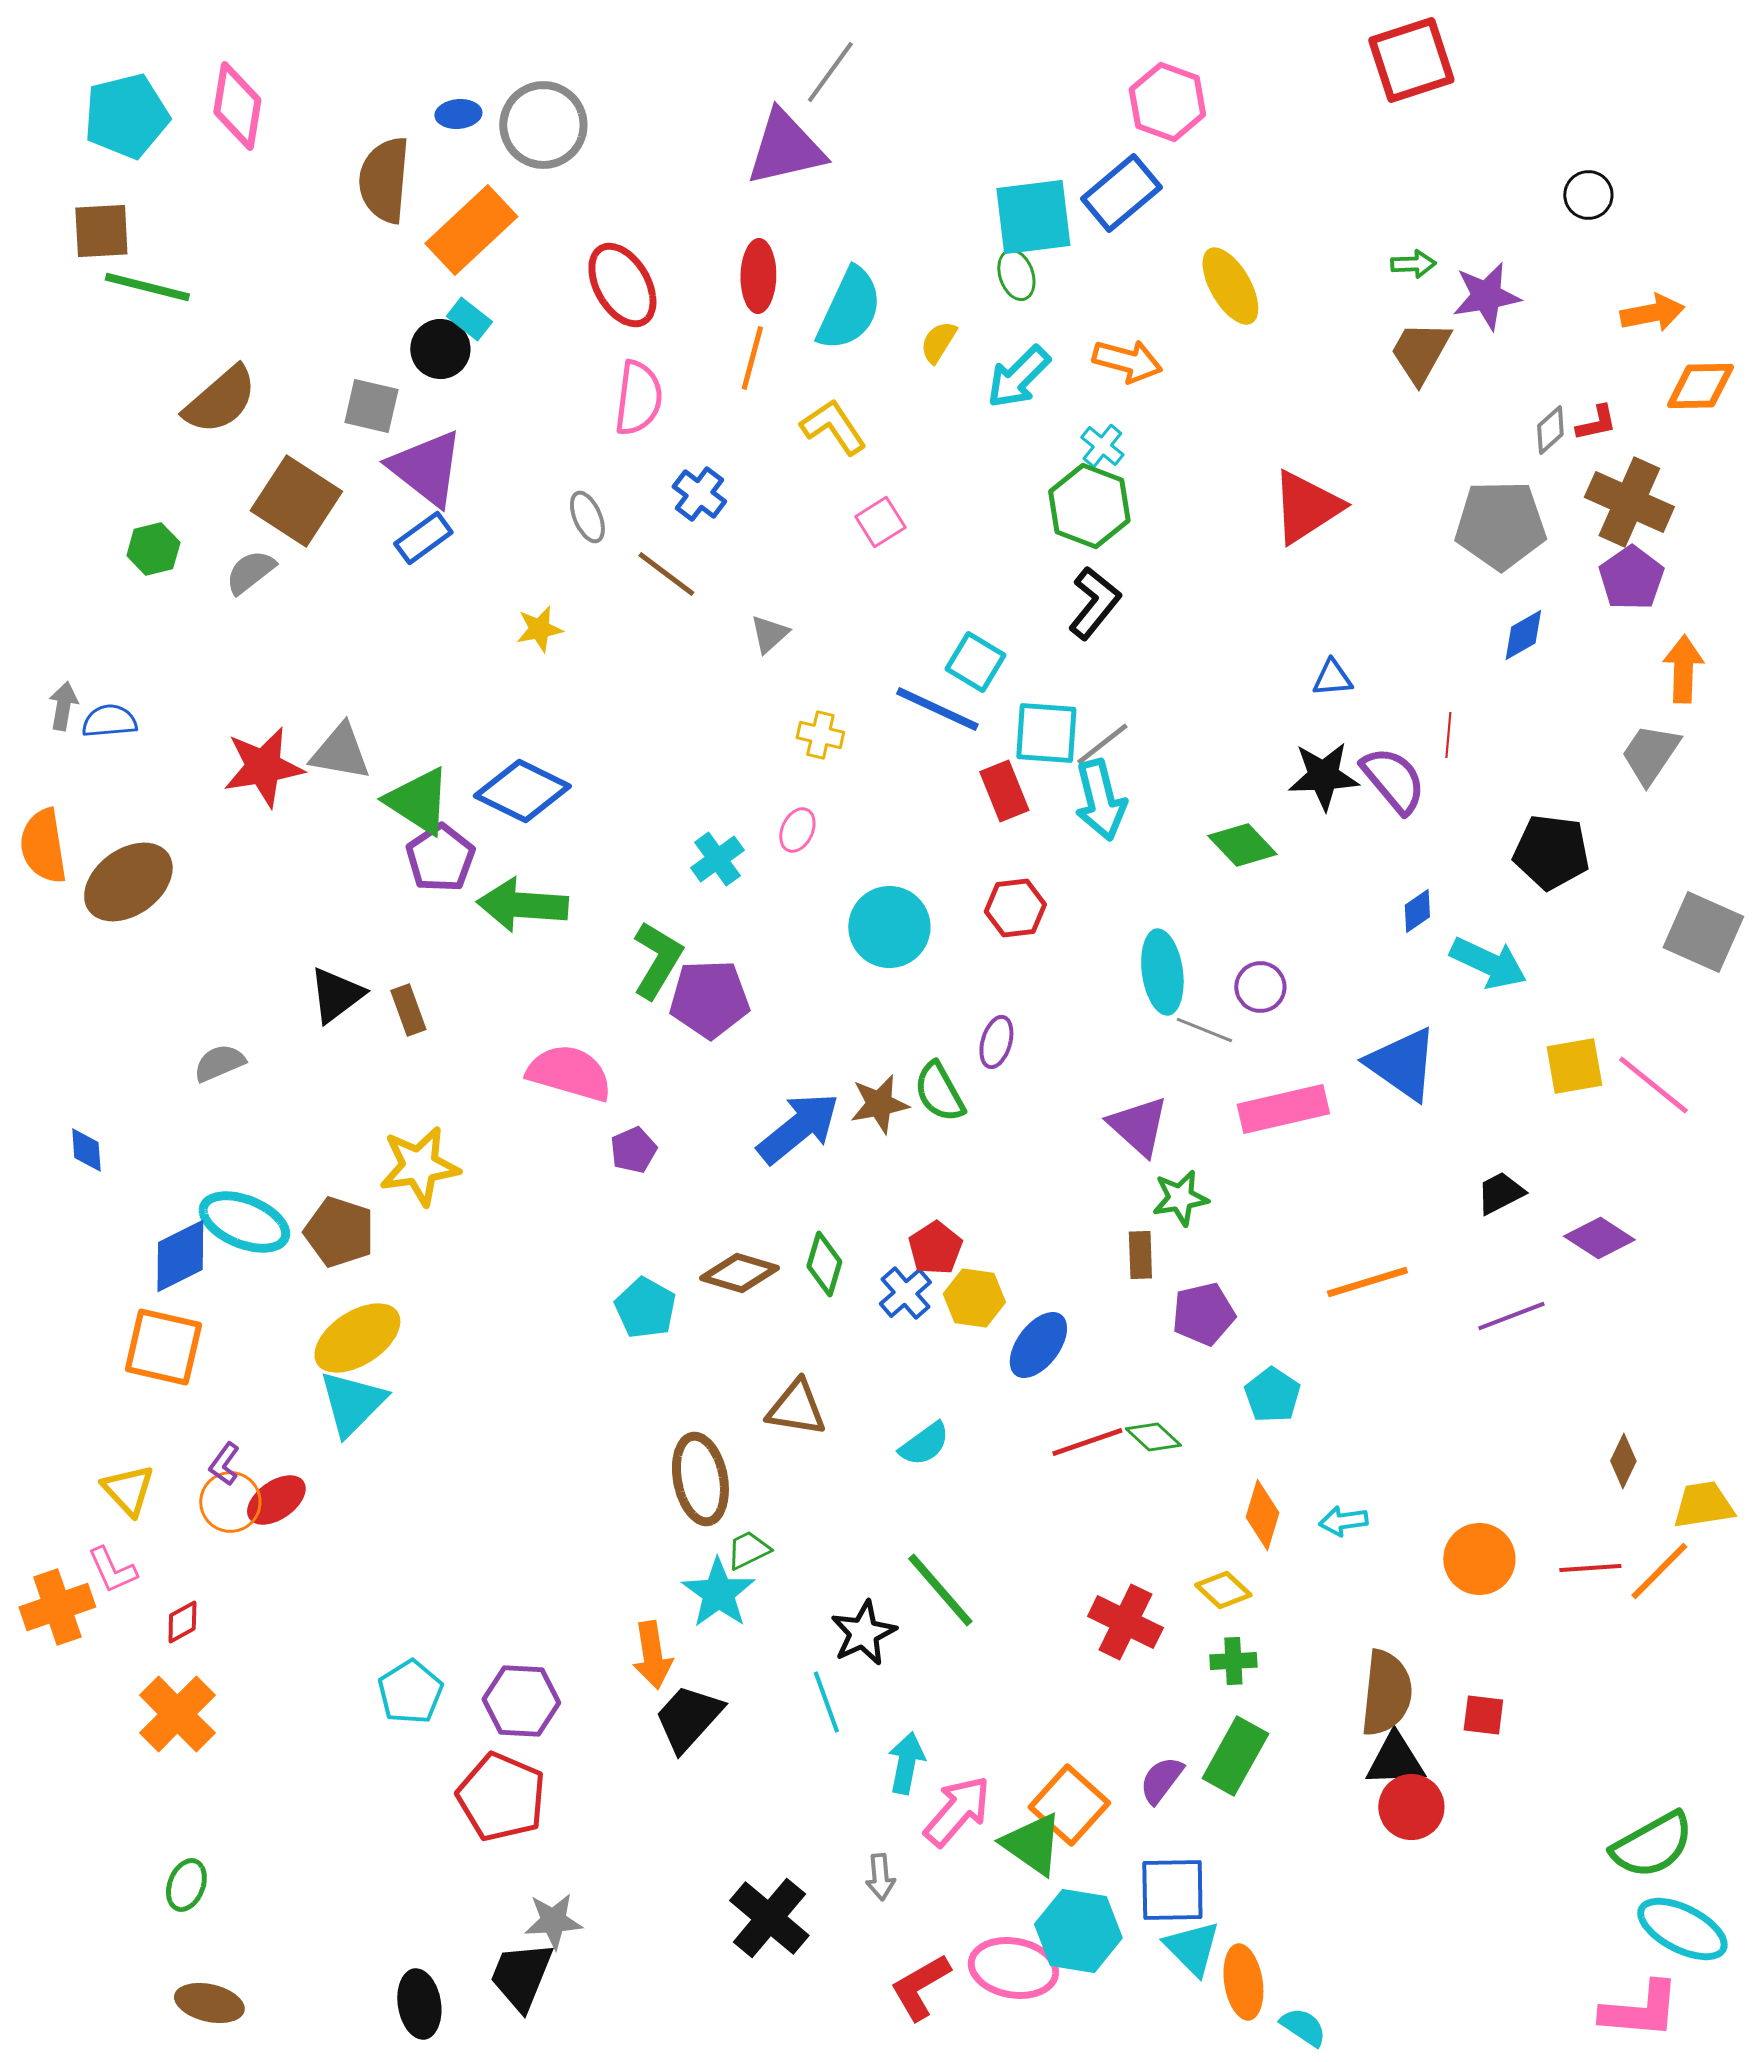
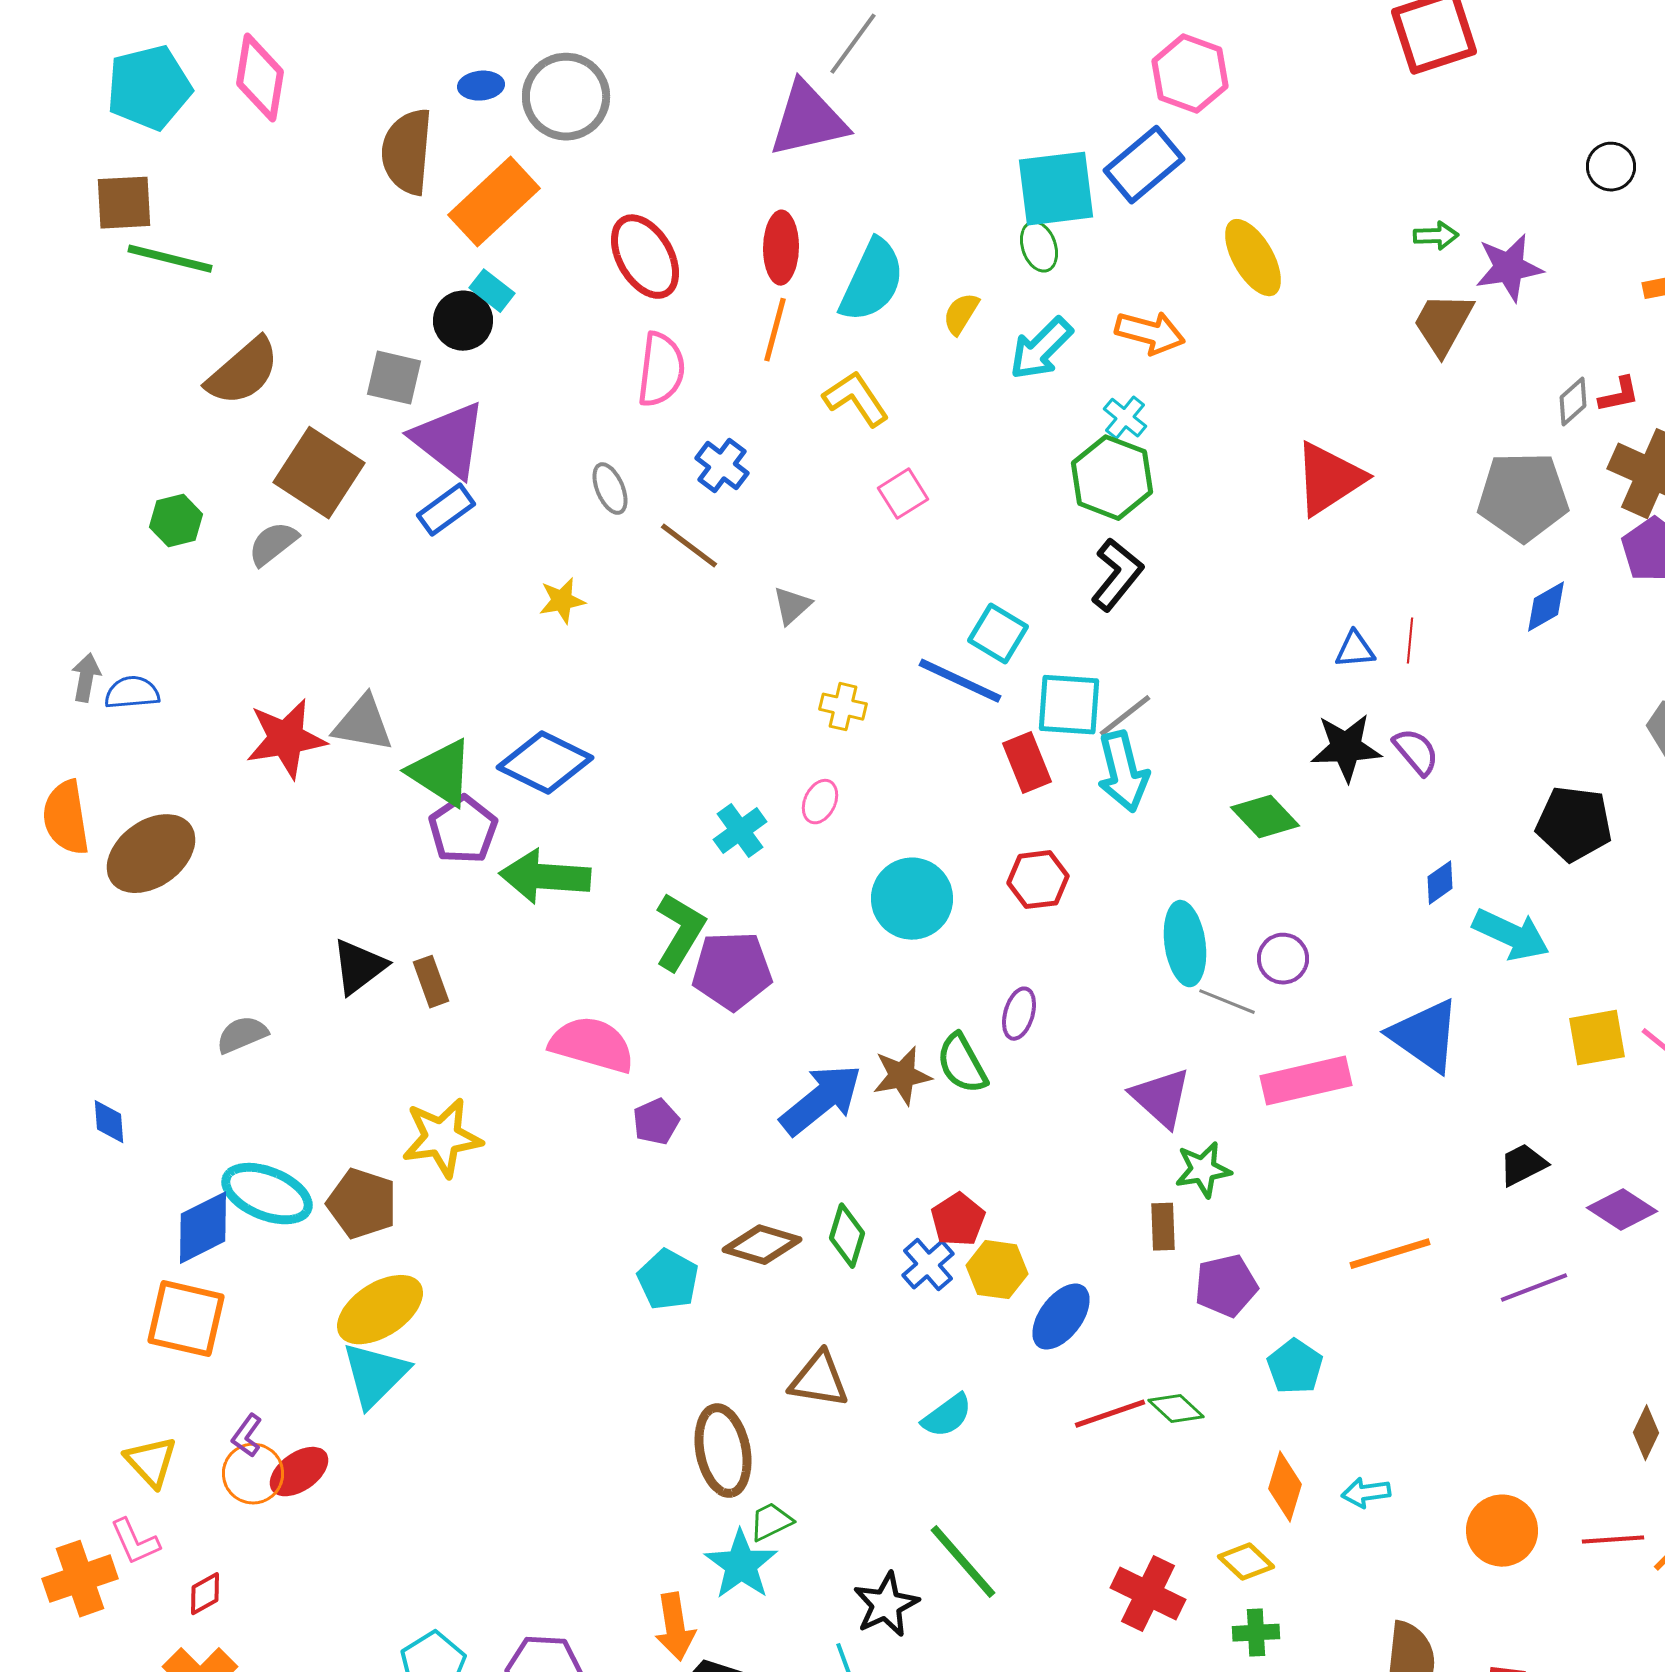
red line: (1448, 735) -> (1410, 641), moved
purple semicircle: (1393, 780) -> (1416, 752), size x0.7

